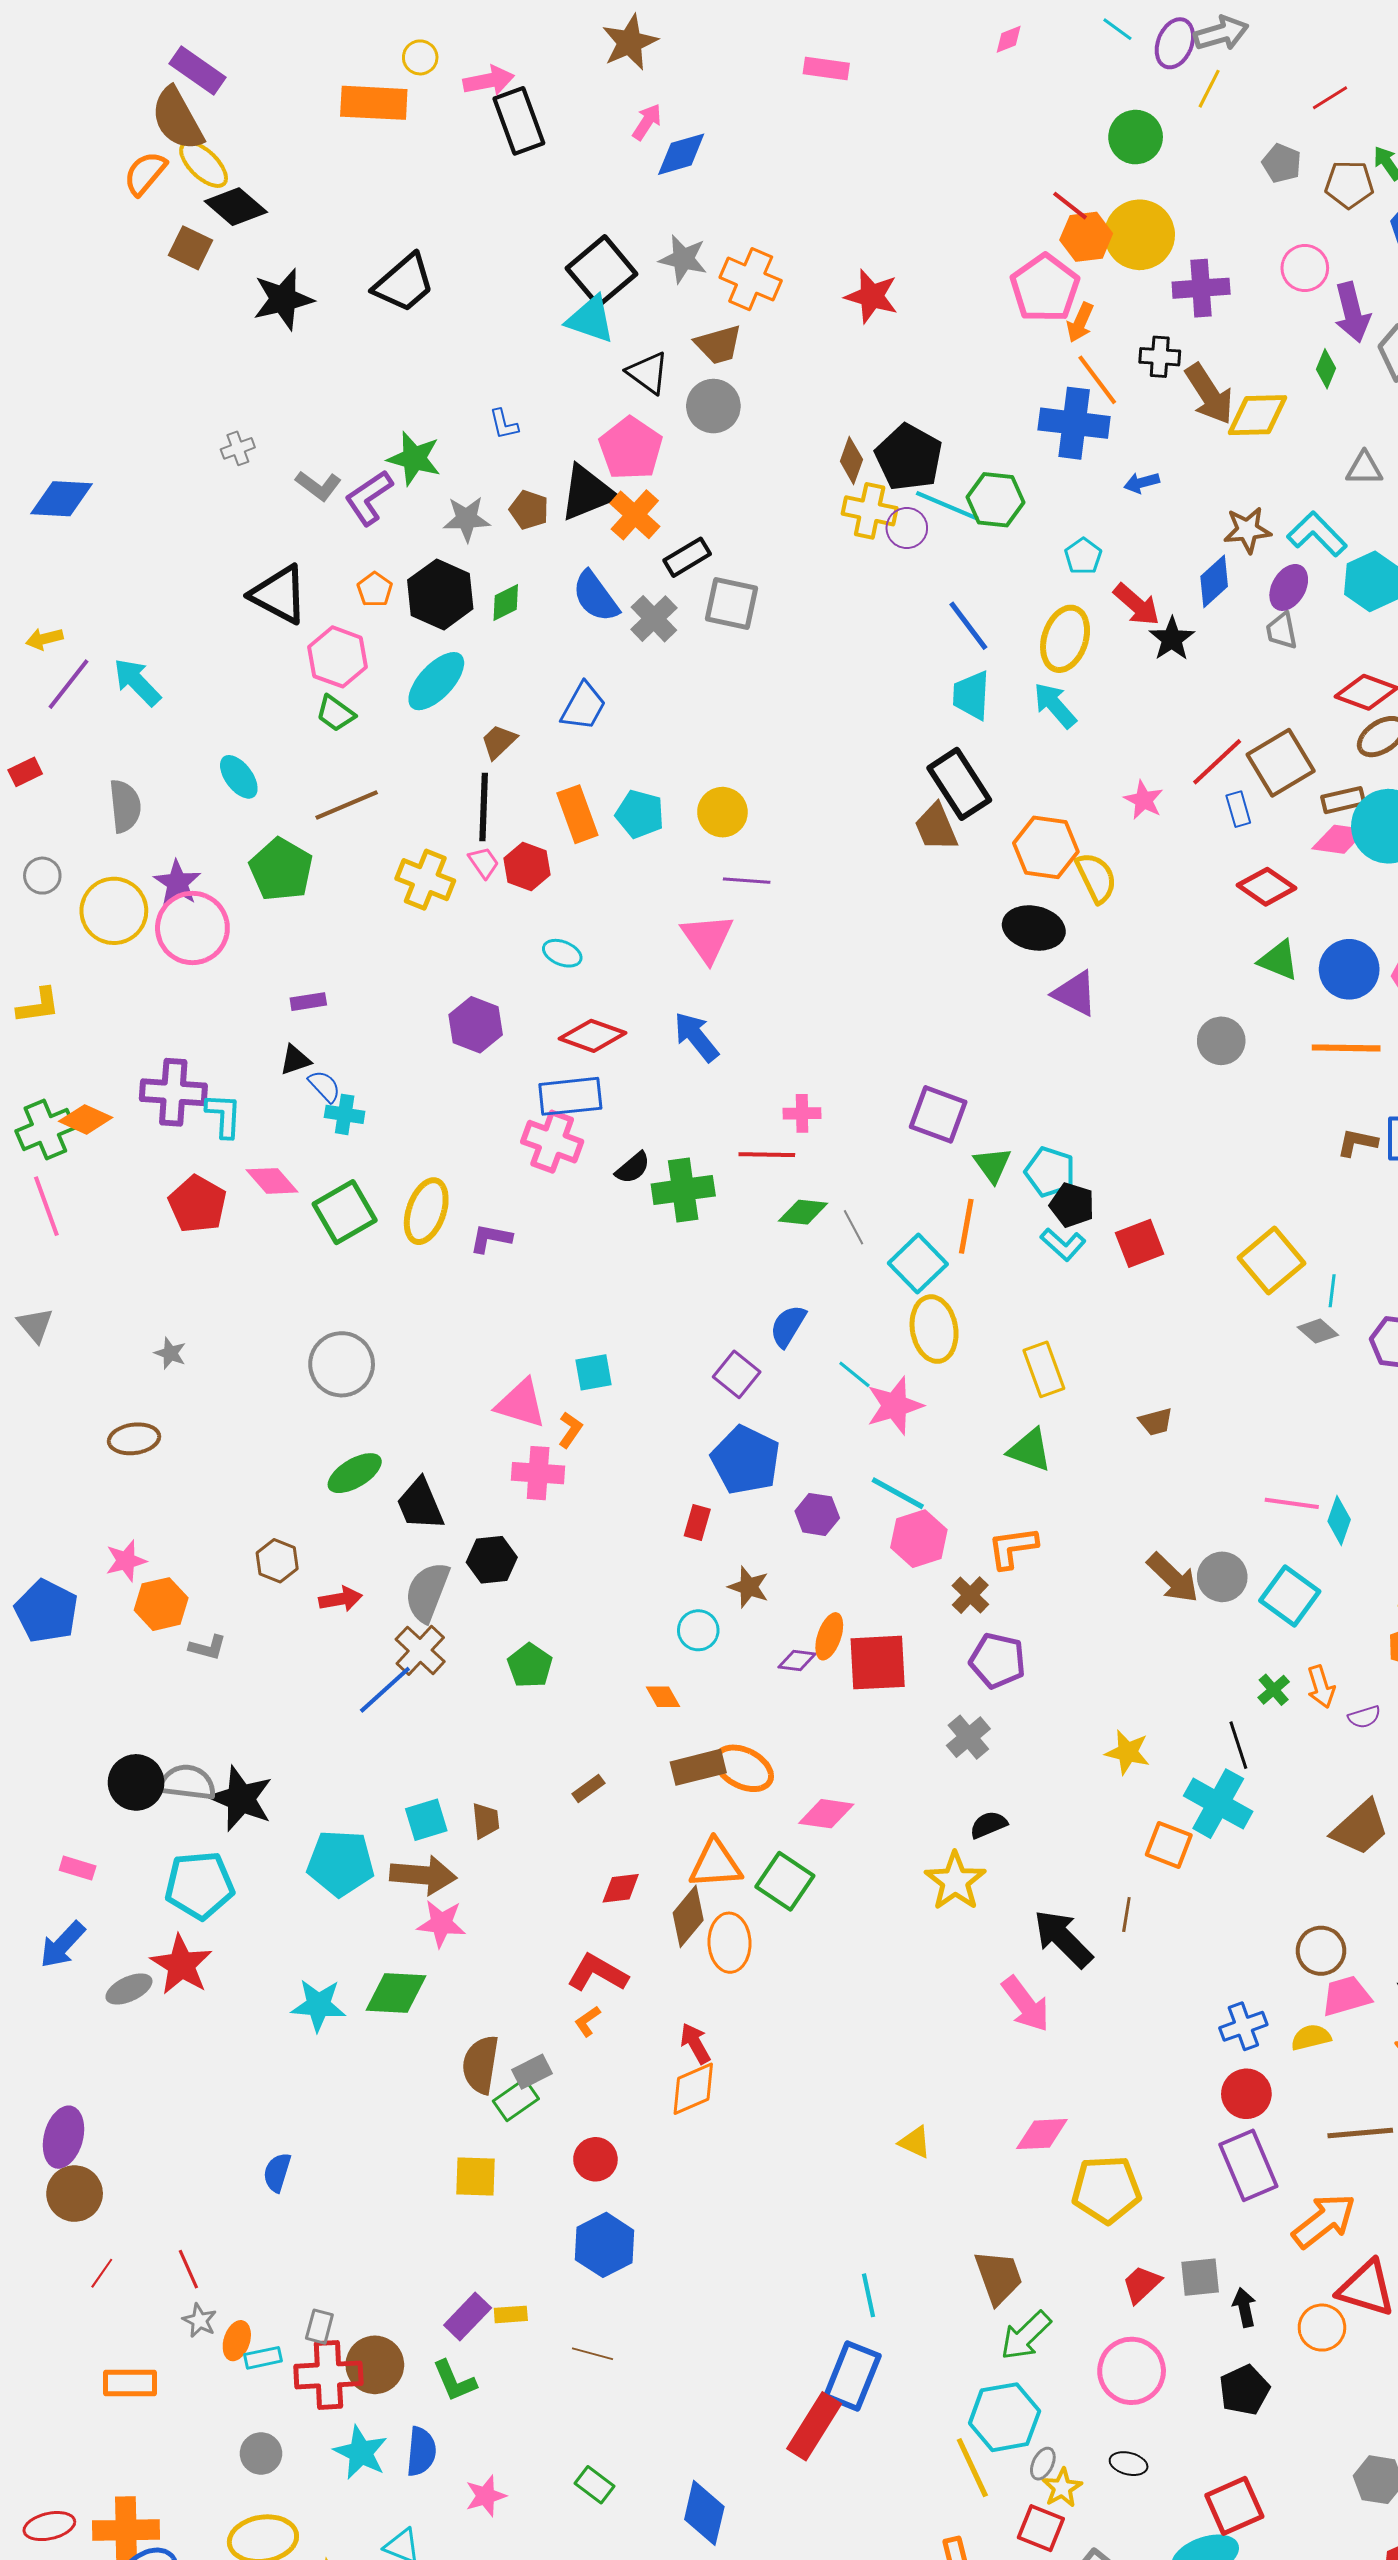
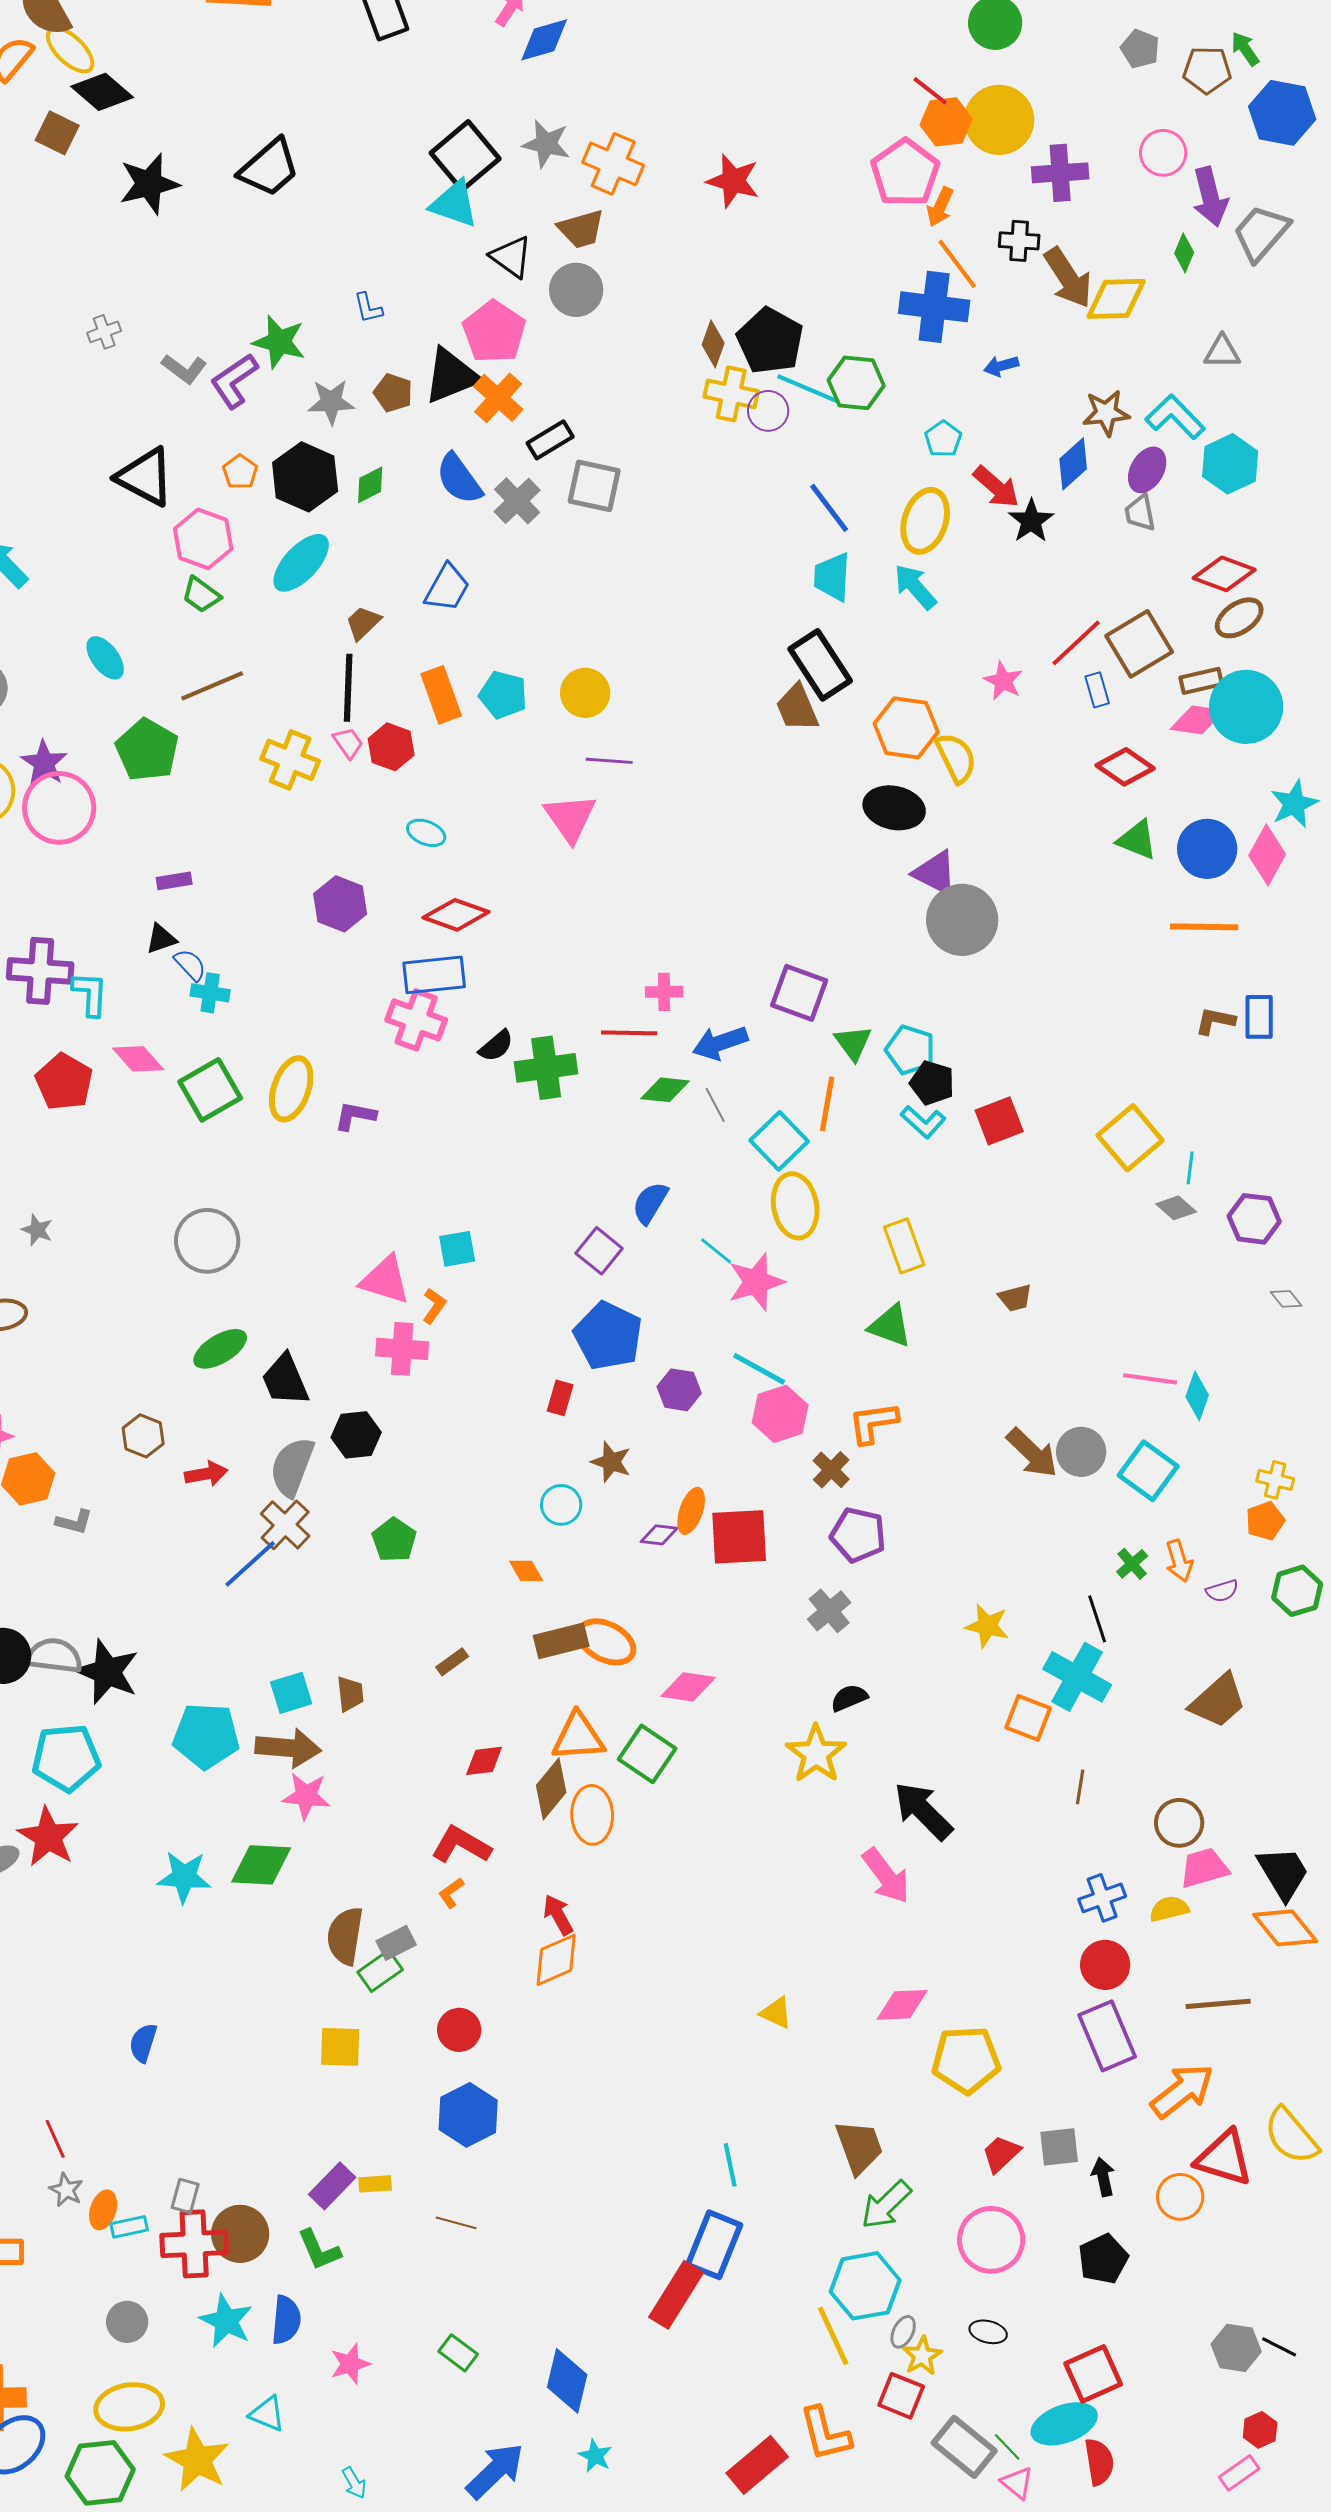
blue arrow: (696, 1037) -> (720, 1043), moved, turned -70
gray circle: (1221, 1041) -> (962, 920), moved, size x1.5
brown line: (1126, 1914) -> (1080, 1787), moved

